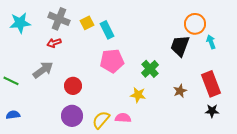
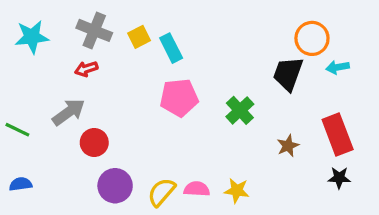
cyan arrow: (211, 42) -> (338, 67), turned -80
red circle: (73, 86) -> (94, 143), moved
yellow star: (138, 95) -> (237, 191), moved

